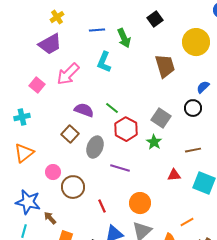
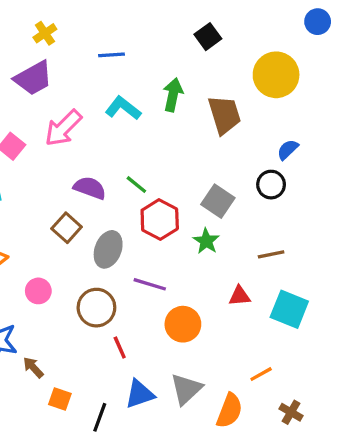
green arrow: (124, 38) -> (173, 95), moved, turned -144
cyan L-shape: (104, 62) -> (123, 108), turned 105
brown circle: (73, 187) -> (96, 308), moved
orange circle: (140, 203) -> (183, 324), moved

